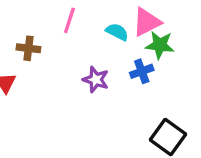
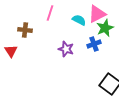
green star: (160, 45) -> (105, 28), turned -30

